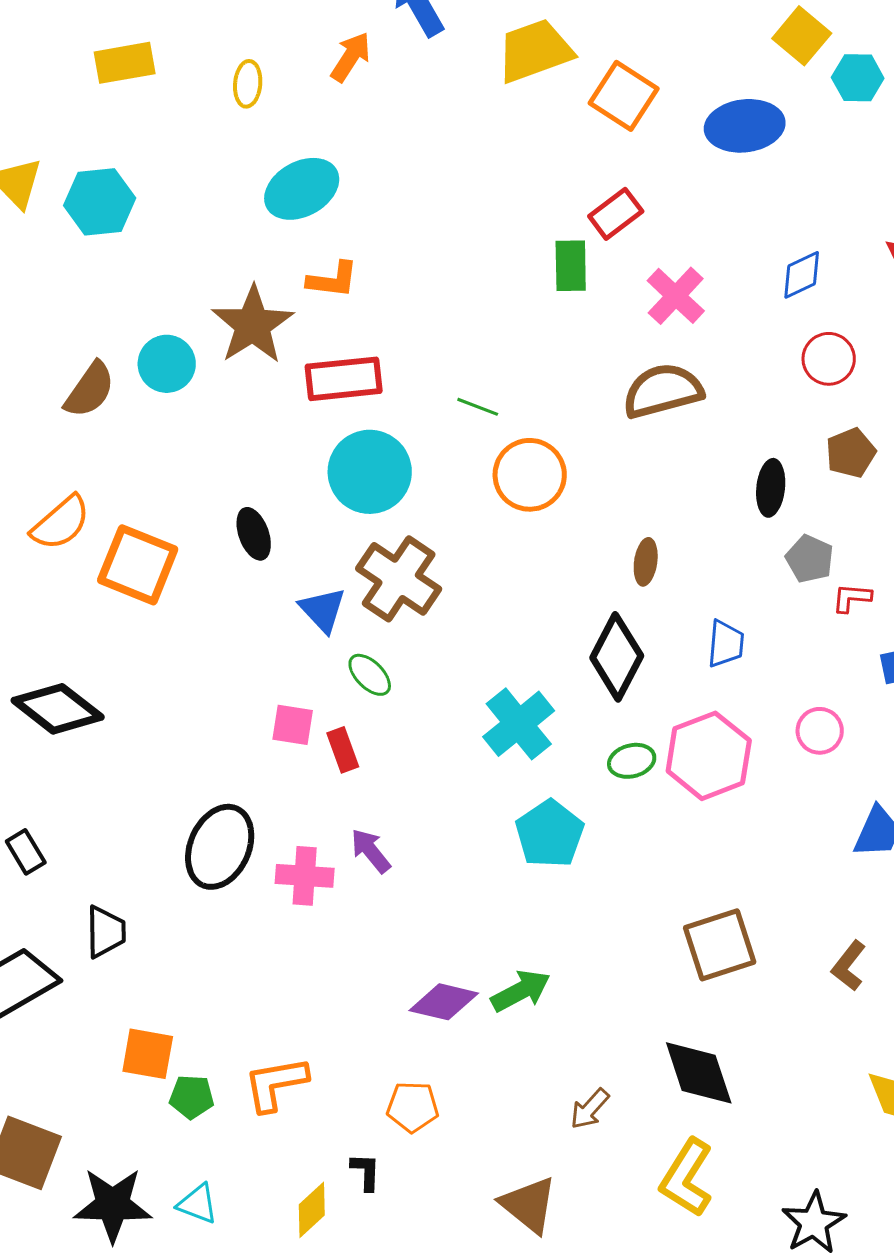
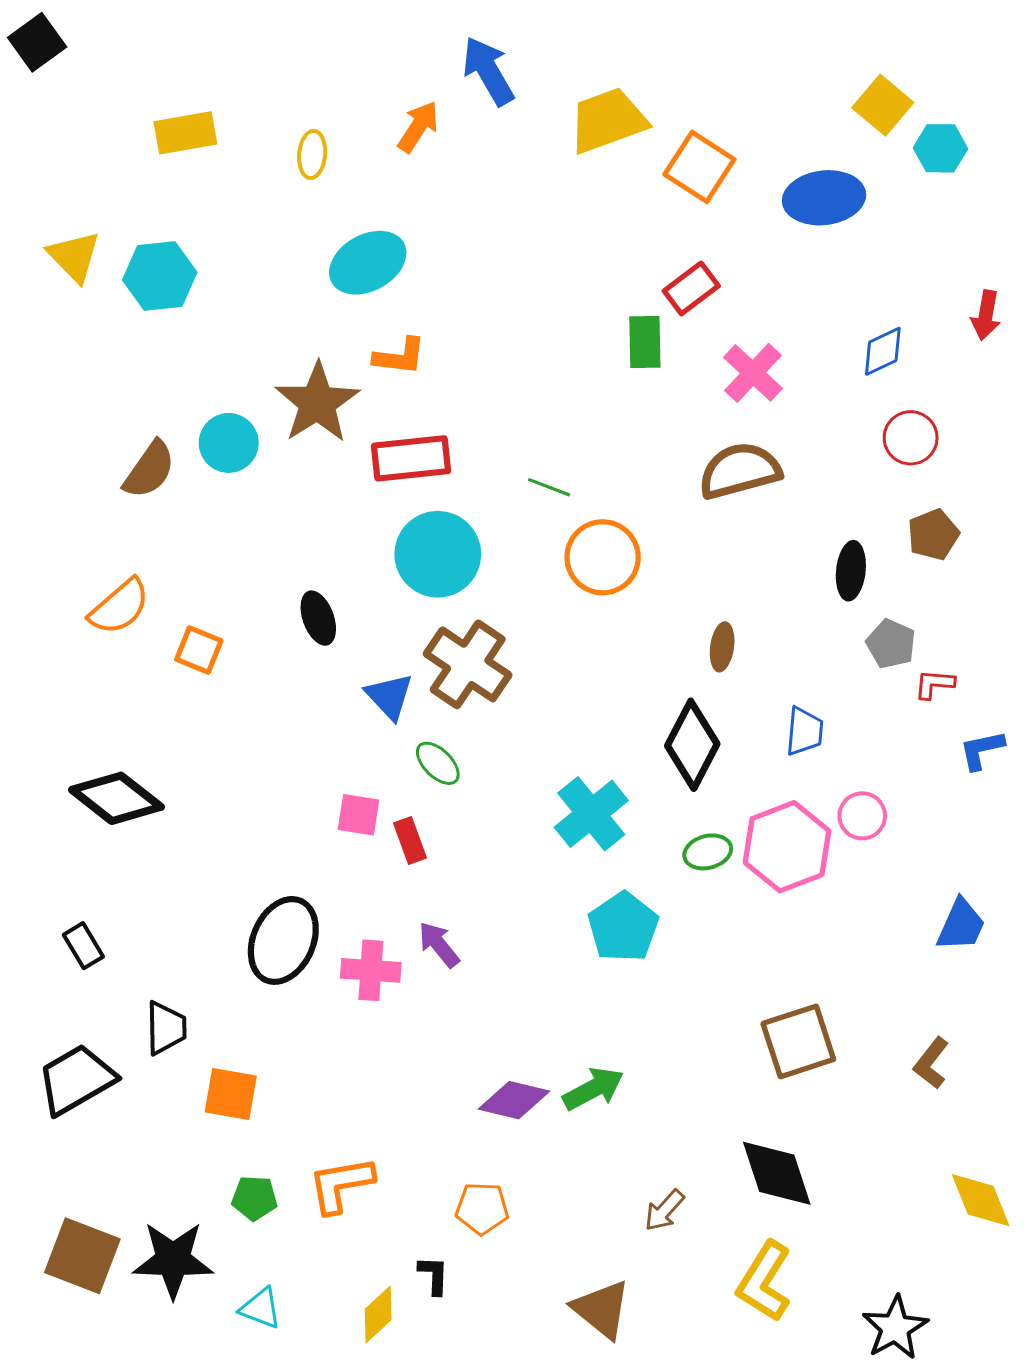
orange square: (138, 565) -> (199, 650), size x0.6
pink circle: (820, 731) -> (862, 816), moved
orange square: (148, 1054) -> (231, 1094), moved
black star: (113, 1205) -> (173, 1260), moved

